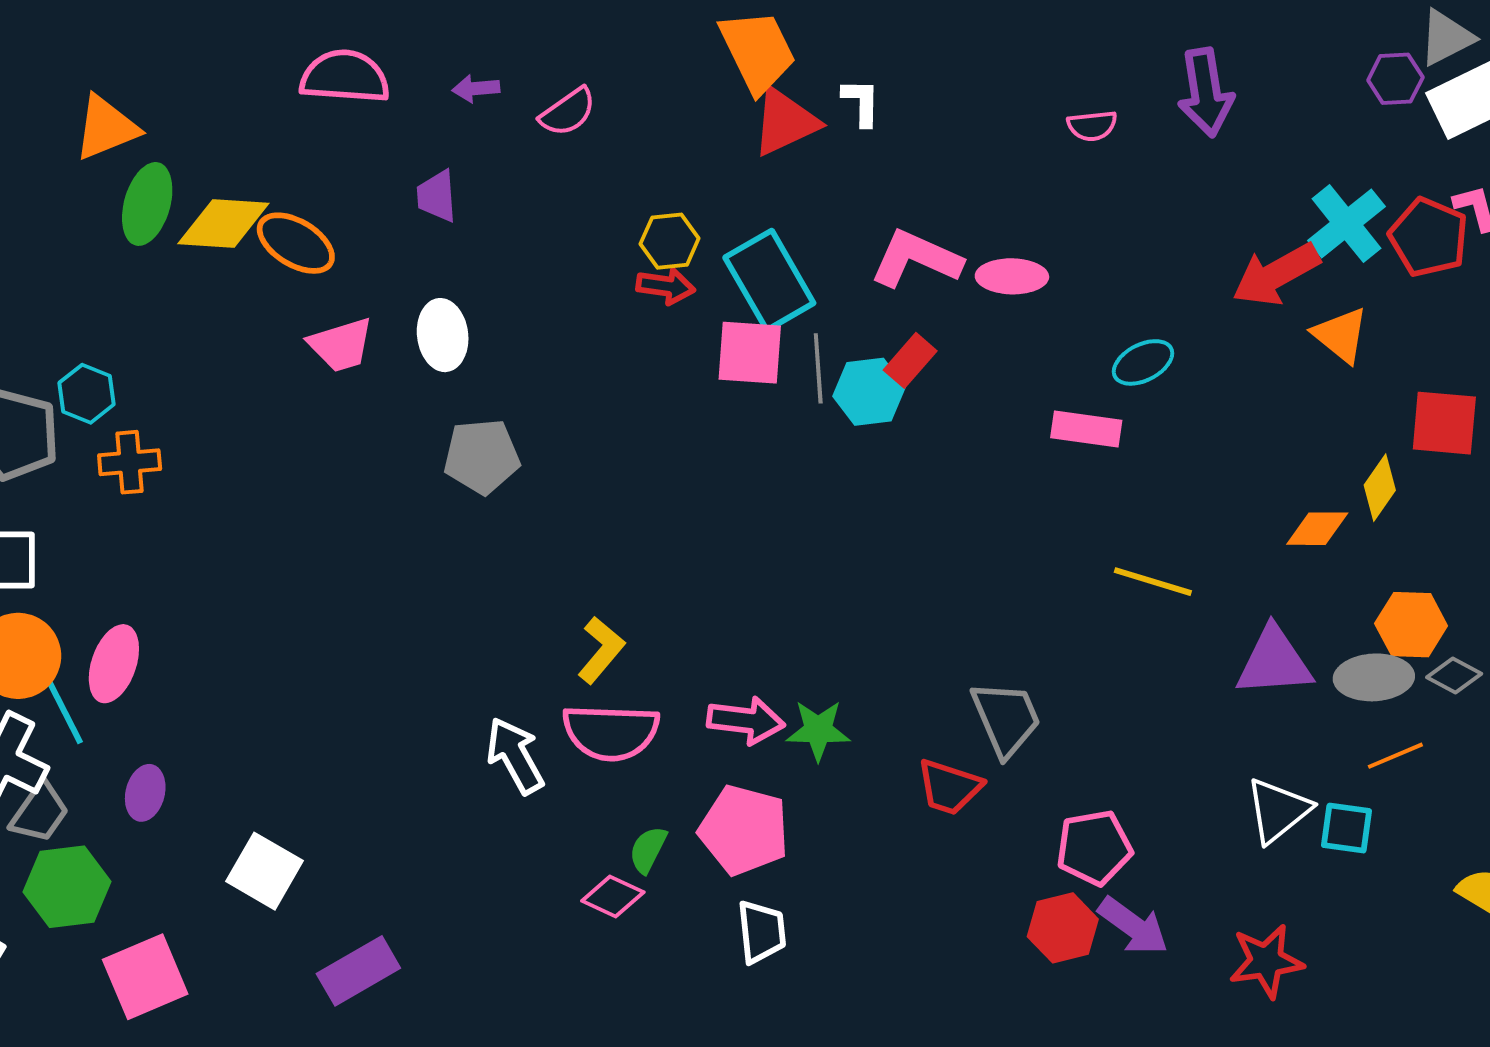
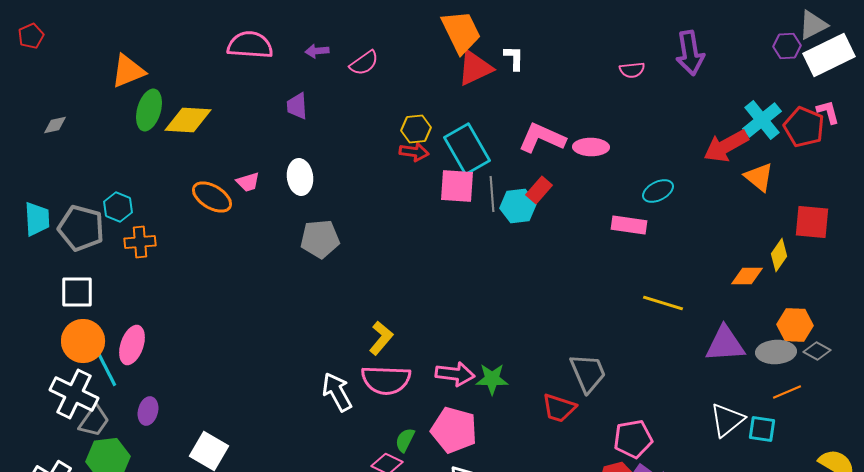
orange ellipse: (296, 243) -> (212, 197), moved
pink trapezoid: (341, 345) -> (248, 182), size x0.7

